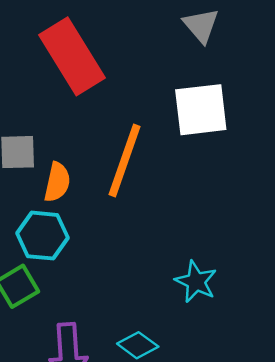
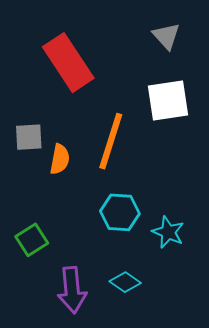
cyan hexagon: (42, 236) -> (120, 212), moved

